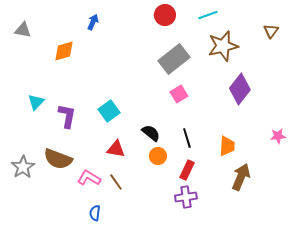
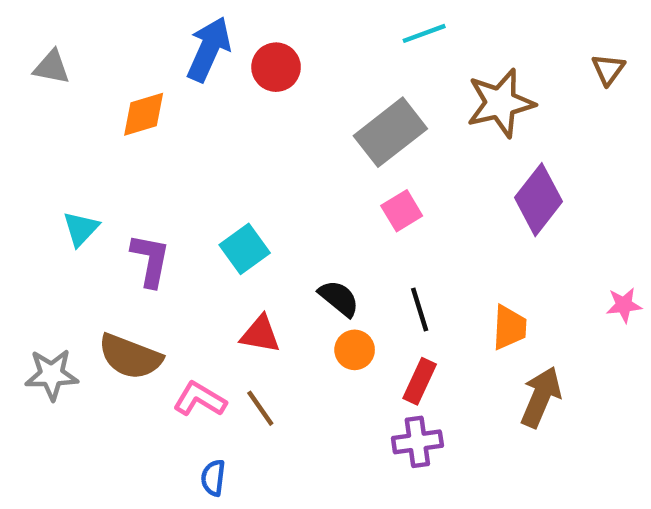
red circle: (165, 15) -> (276, 67), moved
cyan line: (208, 15) -> (424, 33), moved
blue arrow: (93, 22) -> (209, 49), size x1.8
gray star: (23, 167) -> (52, 375), turned 30

